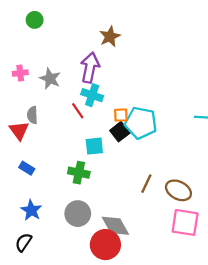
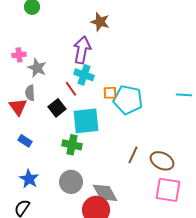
brown star: (110, 37) -> (100, 22), turned -30
gray star: (50, 79) -> (37, 68), moved
black square: (120, 132) -> (57, 108), moved
cyan square: (94, 146) -> (86, 121), size x1.6

